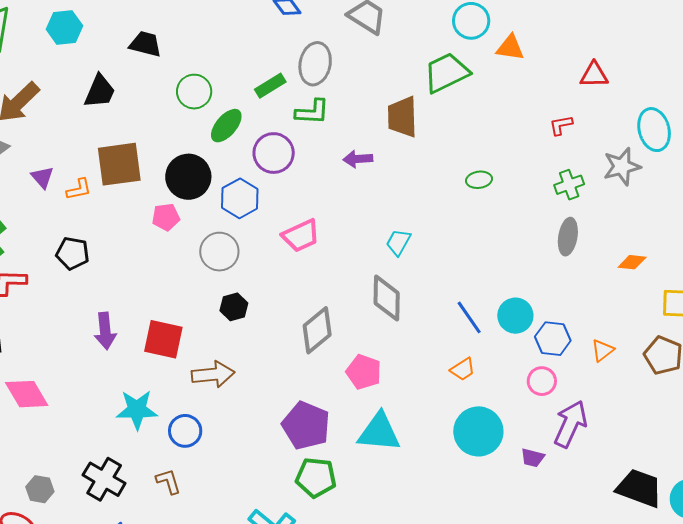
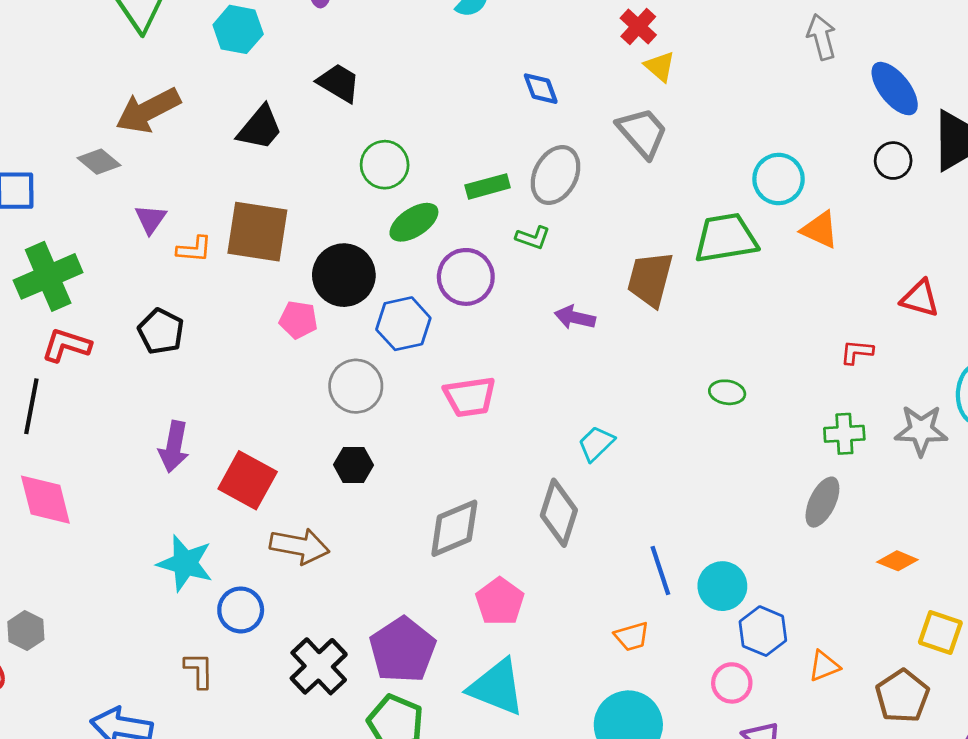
green L-shape: (312, 112) -> (533, 238), size x0.7
black cross: (104, 479) -> (319, 666), moved

